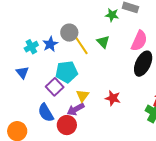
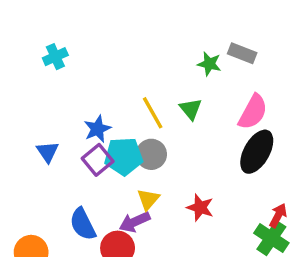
gray circle: (69, 33) -> (151, 154), moved
blue star: (50, 44) -> (97, 129), moved
cyan cross: (31, 47) -> (55, 57), moved
purple square: (55, 87) -> (98, 160), moved

